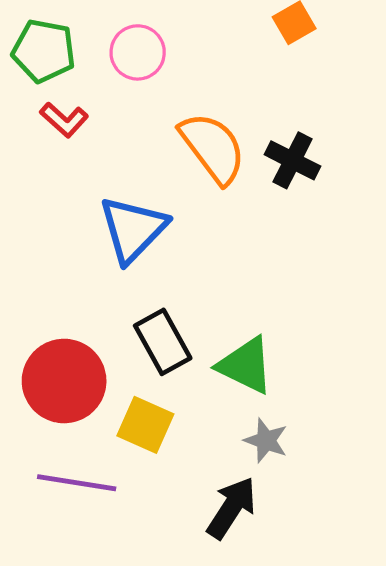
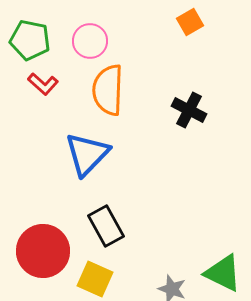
orange semicircle: (213, 148) -> (108, 90), moved, turned -141
green triangle: (246, 365) -> (223, 273), moved

